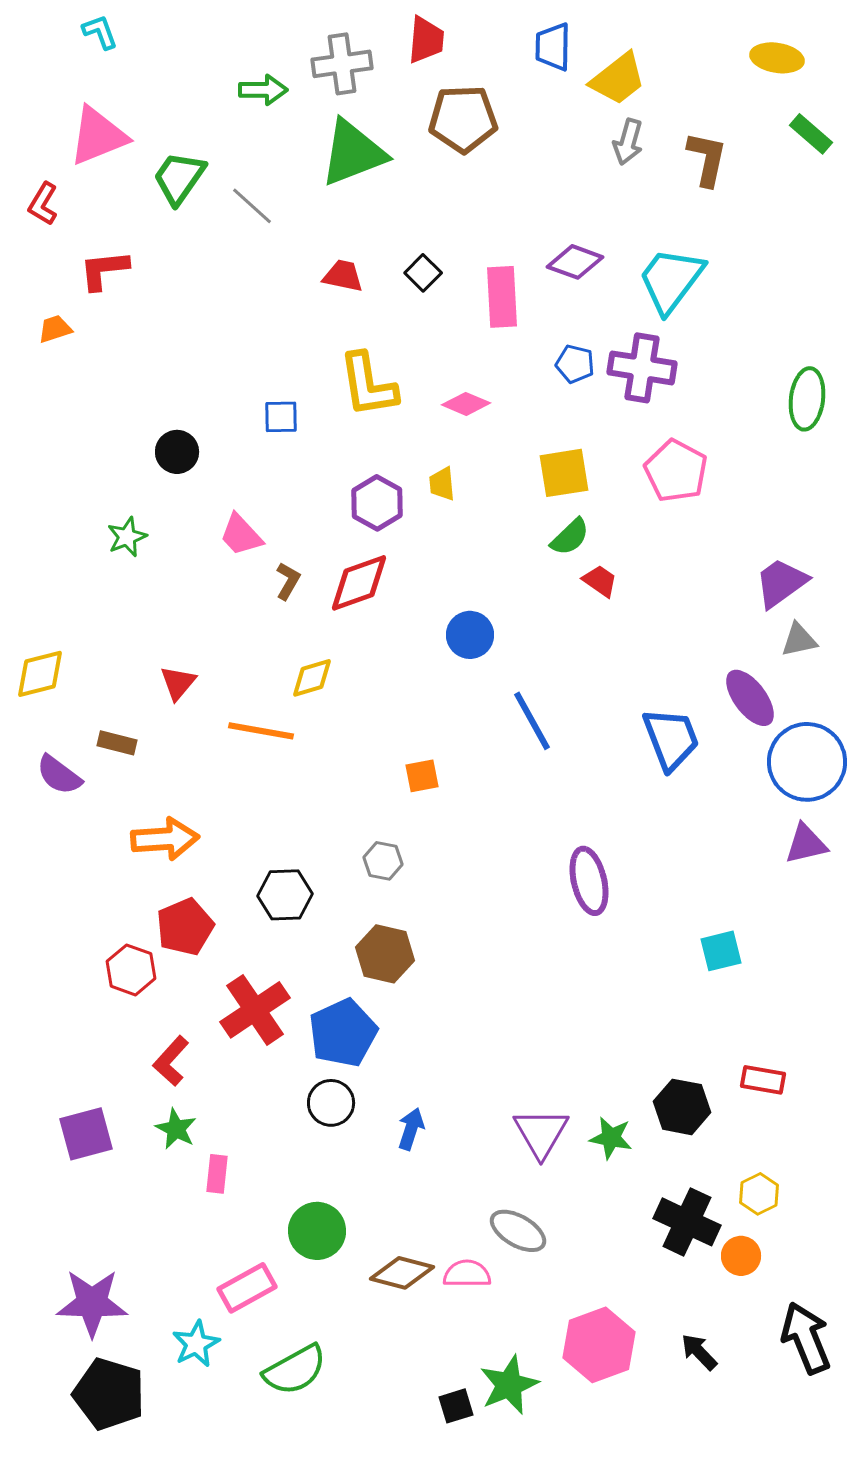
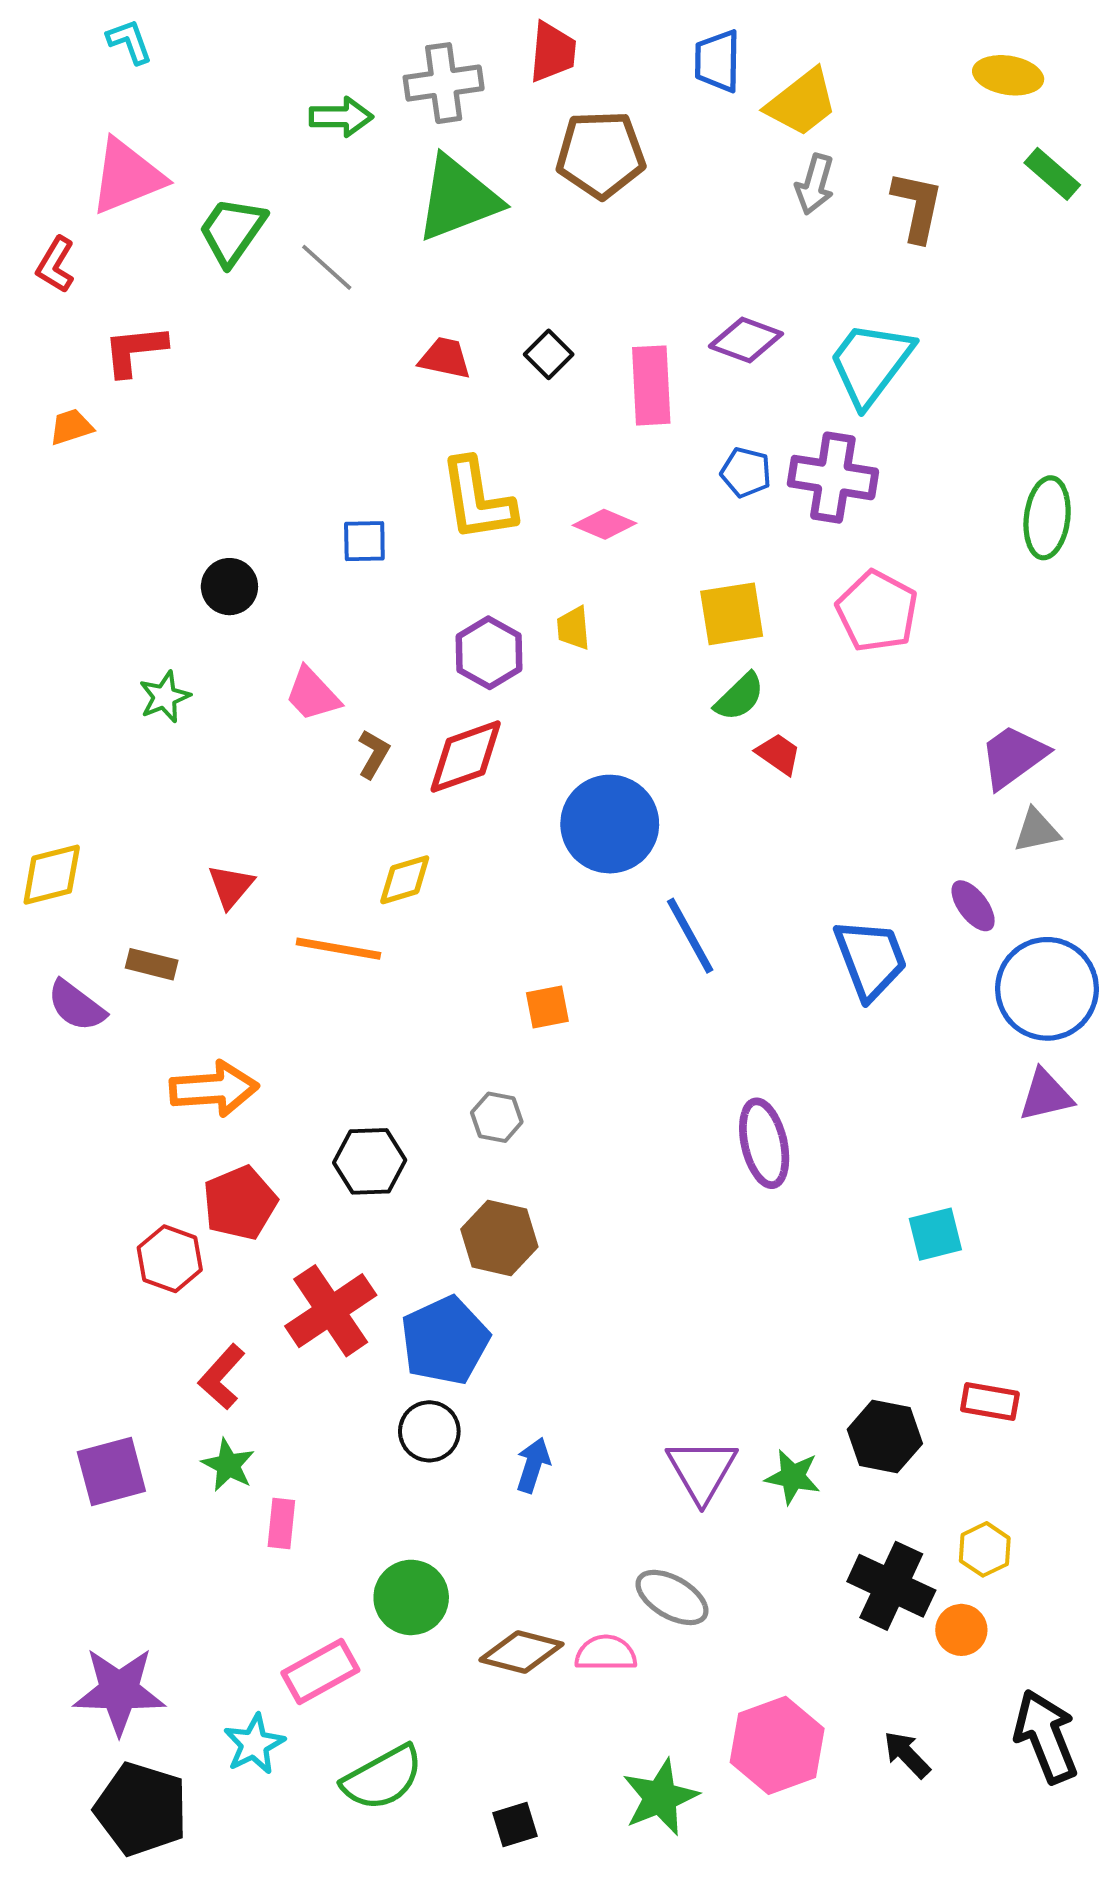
blue circle: (470, 635) -> (610, 824), size x1.6
purple ellipse: (750, 698) -> (973, 906), size x0.7
black square: (456, 1406) -> (515, 1825), moved

